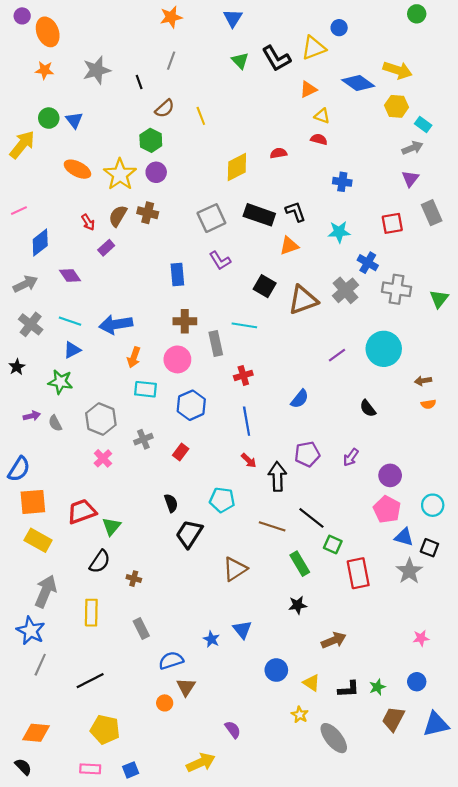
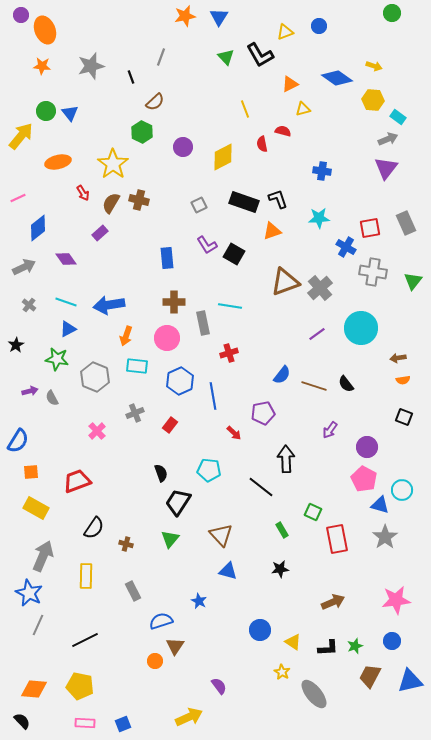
orange star: (171, 17) -> (185, 16), moved
yellow triangle: (314, 48) -> (285, 32), moved, size x0.7
yellow arrow: (398, 70) -> (374, 66), size x0.6
yellow line: (201, 116) -> (245, 109), moved
yellow triangle: (322, 116) -> (303, 109), turned -35
red semicircle: (319, 139) -> (283, 131), moved
red semicircle: (278, 153) -> (262, 144), turned -91
orange ellipse: (77, 169) -> (58, 162), moved, turned -40
purple circle: (156, 172) -> (183, 147), moved
purple triangle: (410, 179) -> (386, 168), size x1.4
gray rectangle: (432, 213) -> (406, 223), moved
gray square: (211, 218) -> (199, 205), size x0.6
red arrow: (88, 222) -> (83, 193), moved
red square: (392, 223) -> (370, 228), moved
black square: (265, 286) -> (234, 254), moved
gray cross: (345, 290) -> (320, 288), moved
gray cross: (31, 324) -> (29, 305), size x0.6
gray hexagon: (101, 419) -> (95, 377), moved
blue line: (247, 421) -> (213, 396), moved
purple pentagon: (307, 454) -> (263, 413), moved
black arrow: (277, 476) -> (286, 459), moved
orange square: (33, 502) -> (31, 472), size x0.6
cyan circle: (433, 505) -> (402, 490), moved
black line: (311, 518) -> (261, 487), moved
green triangle: (111, 526) -> (170, 539), moved
brown line: (272, 526) -> (314, 386), moved
black square: (429, 548) -> (404, 417), moved
green rectangle: (300, 564) -> (282, 530), size x0.7
brown triangle: (235, 569) -> (221, 535), turned -40
blue triangle: (242, 630) -> (228, 571), moved, turned -36
pink star: (421, 638) -> (396, 600), size x1.8
brown arrow: (334, 640) -> (333, 602), moved
yellow pentagon: (105, 730) -> (80, 686), moved

